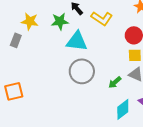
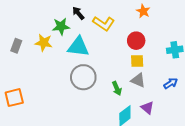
yellow star: (30, 21) -> (44, 43), moved
green arrow: (115, 82) -> (117, 88), turned -72

